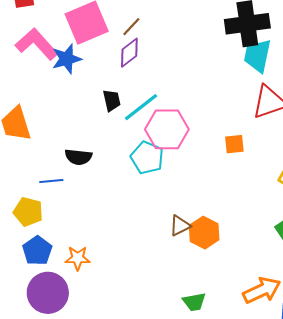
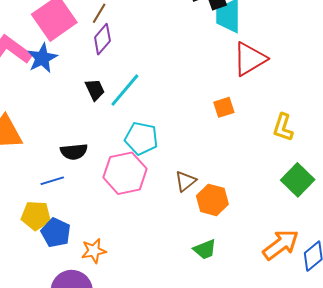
pink hexagon: (167, 129) -> (125, 173), moved
brown triangle: (180, 226) -> (185, 181), moved
blue pentagon: (37, 251) -> (56, 233), moved
green trapezoid: (194, 302) -> (205, 249), moved

